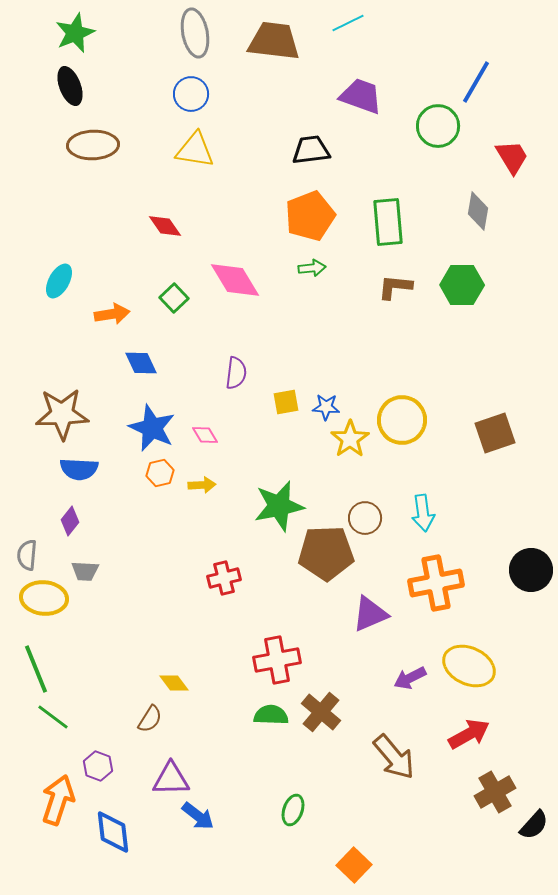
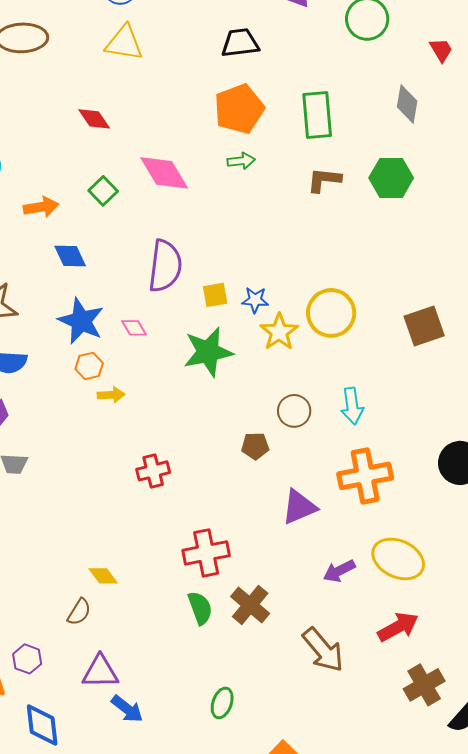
red trapezoid: (512, 157) -> (441, 50), size x0.7
purple semicircle: (236, 373) -> (165, 266), size x1.6
yellow arrow: (202, 485) -> (111, 395), moved
green star: (279, 506) -> (208, 352), moved
brown pentagon: (326, 553) -> (255, 446), size x0.5
green semicircle: (271, 715) -> (200, 608), turned 68

